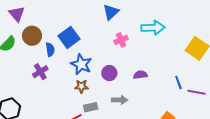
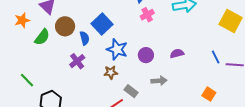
pink cross: (121, 40) -> (147, 15), moved
brown star: (81, 86) -> (111, 72), moved
gray rectangle: (91, 107) -> (131, 91), turned 56

